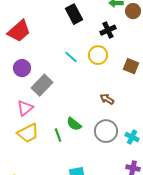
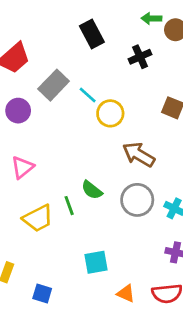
yellow circle: (98, 55) -> (110, 113), moved
gray rectangle: (42, 85) -> (54, 85), moved
brown arrow: (107, 99) -> (139, 155), size x1.6
yellow trapezoid: (28, 133) -> (38, 218), moved

